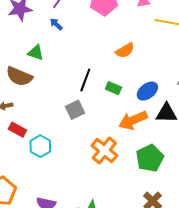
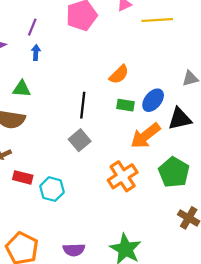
blue arrow: (56, 24) -> (36, 53), turned 64
orange semicircle: (125, 50) -> (119, 74), moved
green rectangle: (113, 88) -> (125, 105), moved
orange cross: (104, 150) -> (123, 176), turned 32

